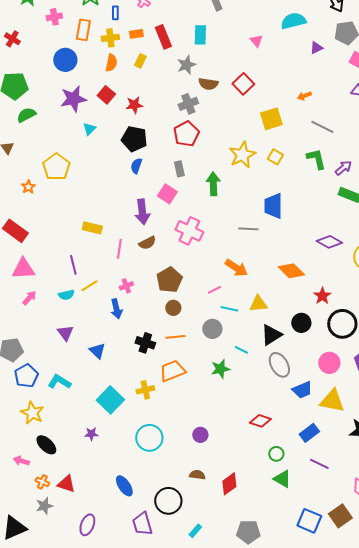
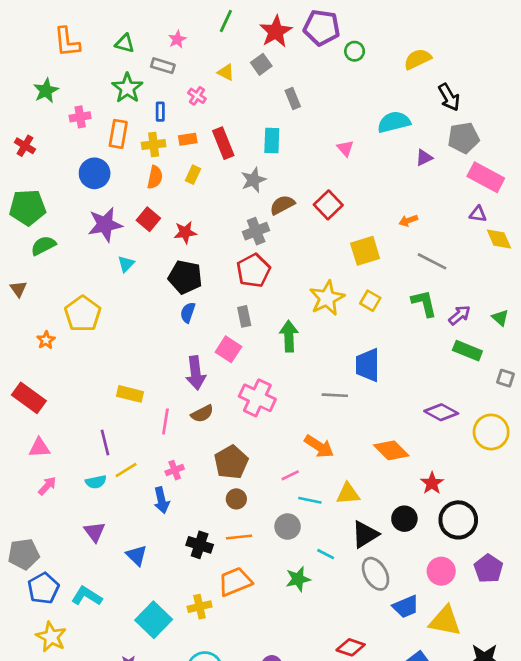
brown semicircle: (208, 84) -> (282, 205), turned 144
pink triangle: (23, 269) -> (39, 448), size x0.7

